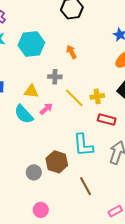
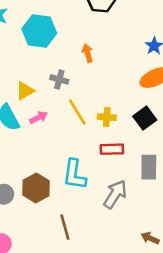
yellow triangle: (31, 91) -> (25, 91), turned -49
red rectangle: (107, 120) -> (112, 149), turned -30

